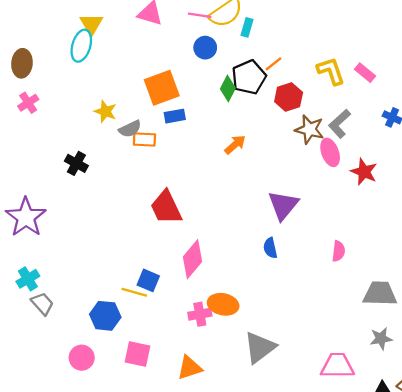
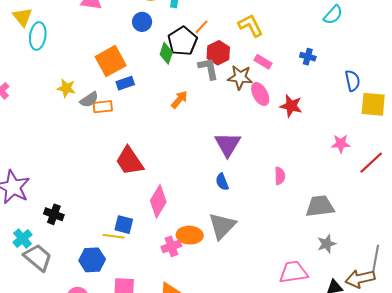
yellow triangle: (91, 24) -> (22, 17), moved
pink rectangle: (365, 73) -> (263, 62), moved
gray L-shape: (340, 124) -> (208, 68), moved, turned 130
black cross: (76, 163) -> (54, 214), moved
gray trapezoid: (42, 304) -> (38, 257), size x1.4
gray triangle: (260, 347) -> (222, 226), moved

